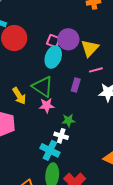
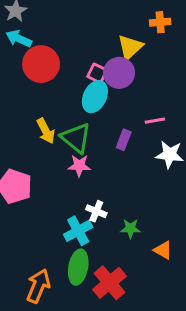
yellow triangle: (90, 48) -> (130, 47), moved
yellow arrow: (19, 96) -> (46, 131), moved
green star: (68, 120) -> (130, 228), moved
cyan cross: (50, 150) -> (78, 231), turned 30

